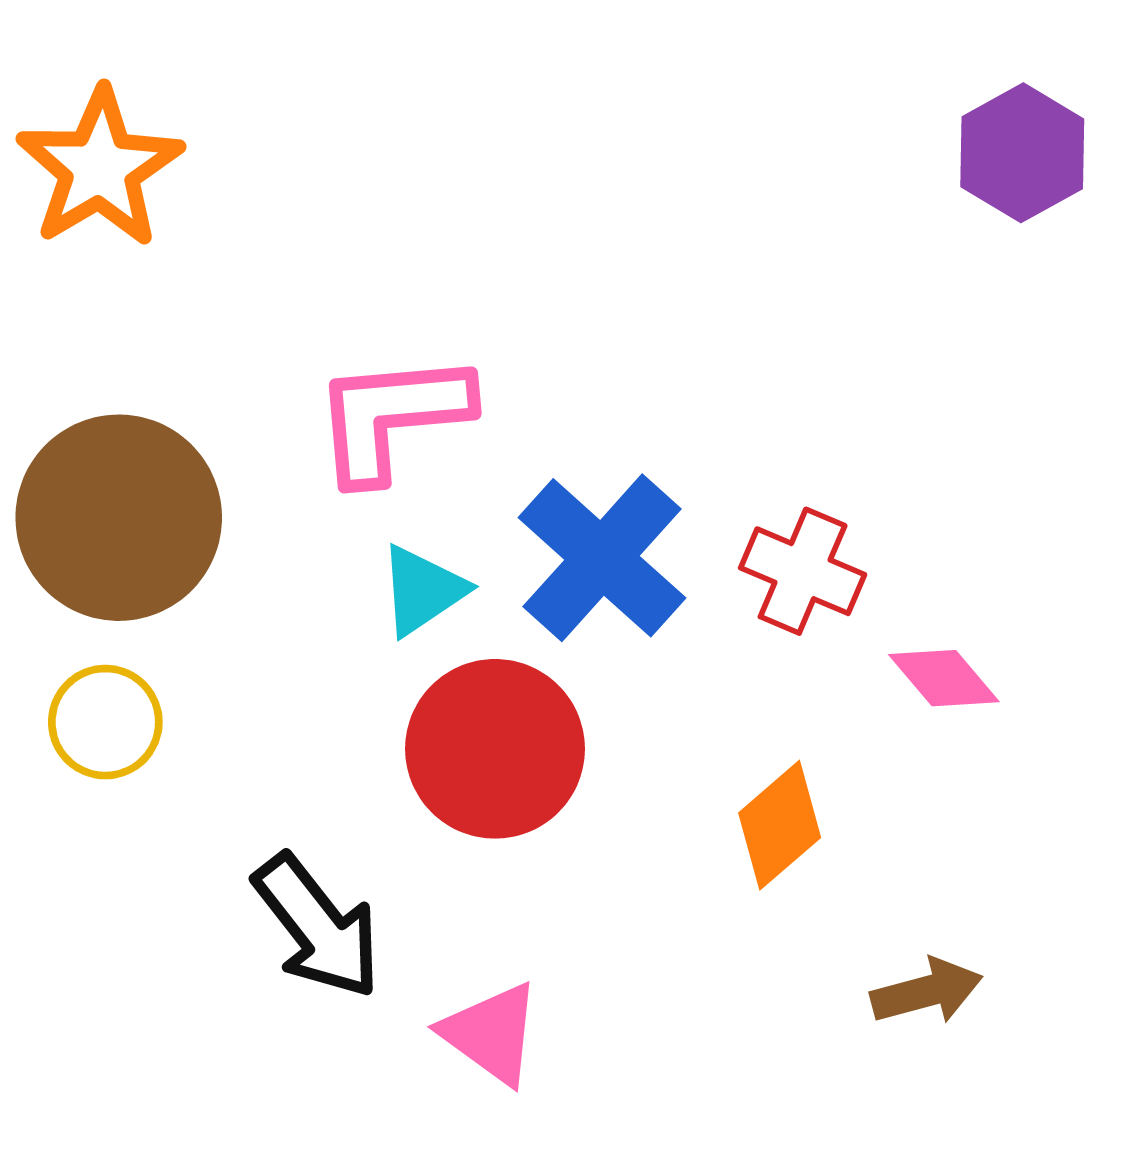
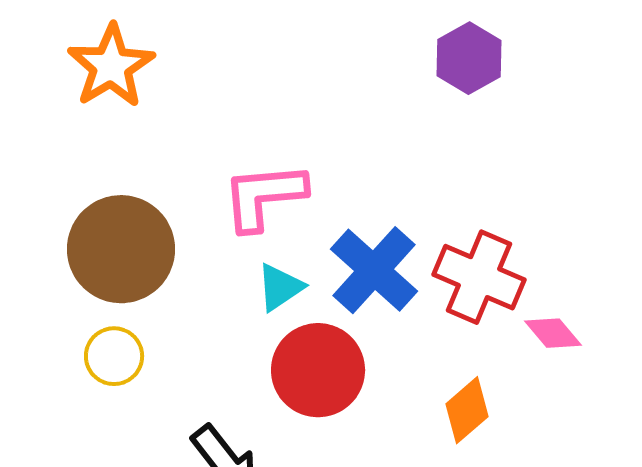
purple hexagon: (1022, 153) -> (469, 58), moved
red cross: (803, 571) -> (479, 277), size x1.4

